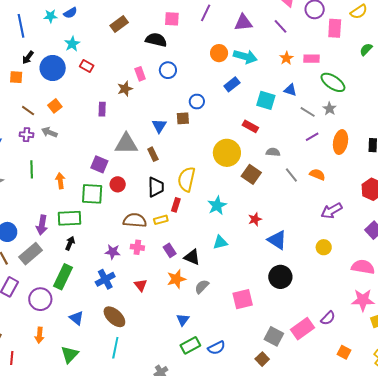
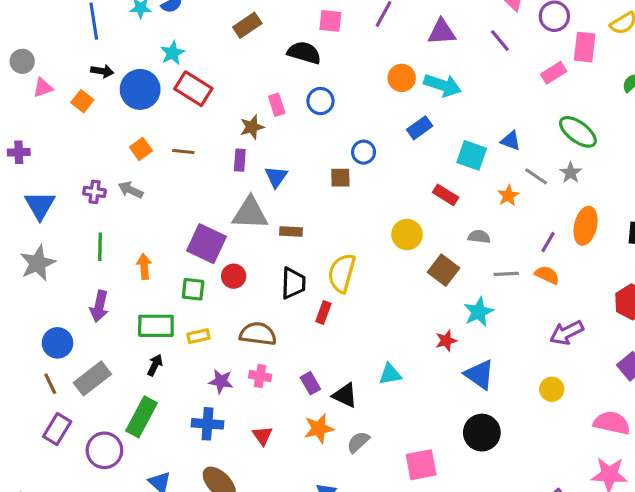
black arrow: (28, 57) -> (102, 71), turned -120
orange star: (286, 58) -> (508, 196), moved
pink rectangle: (312, 59) -> (554, 73), moved, turned -35
red rectangle: (87, 66) -> (193, 89), size x1.6
orange square: (16, 77) -> (82, 101), turned 32
purple rectangle: (102, 109) -> (240, 160), moved
brown line: (28, 111) -> (183, 152), moved, turned -32
blue triangle: (159, 126) -> (276, 177), moved
purple line: (312, 137) -> (548, 242), moved, turned -32
yellow circle: (227, 153) -> (407, 235), size x0.7
brown rectangle: (153, 154) -> (291, 231), turned -64
purple square: (99, 164) -> (207, 244), size x1.4
gray line: (291, 175) -> (506, 274), turned -56
green square: (92, 194) -> (193, 289), size x0.7
cyan star: (217, 205) -> (479, 312), moved
yellow rectangle: (161, 220) -> (198, 336), moved
purple arrow: (42, 225) -> (99, 306), moved
blue cross: (105, 279) -> (207, 424), turned 30

